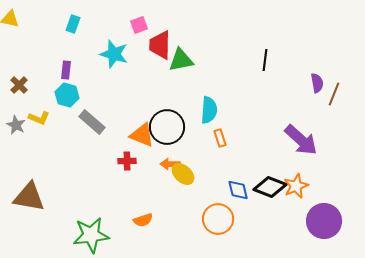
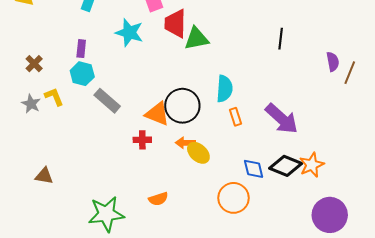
yellow L-shape: (39, 118) -> (54, 97), turned -135
purple arrow: (301, 140) -> (282, 119), moved
brown triangle: (29, 197) -> (44, 176), size x0.6
purple circle: (324, 221) -> (330, 215), moved

